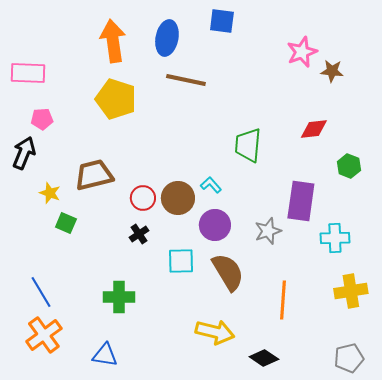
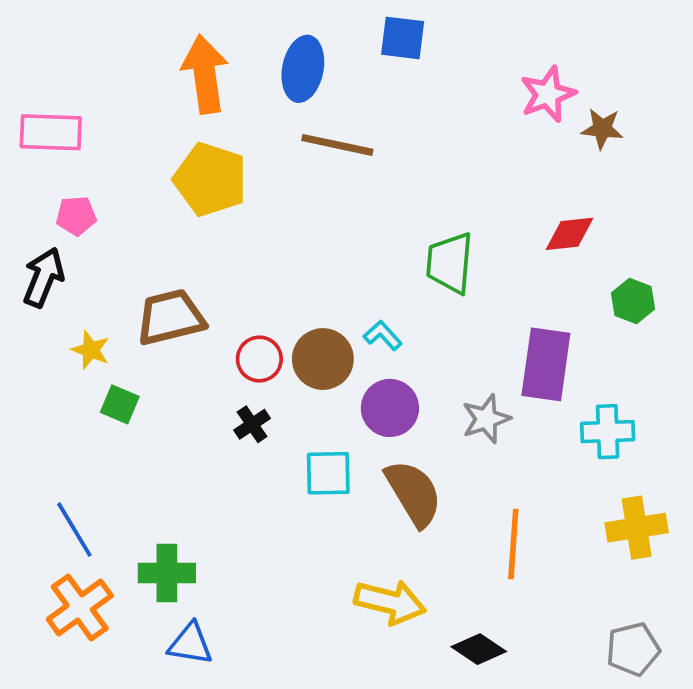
green cross: (119, 297) -> (167, 573), moved

